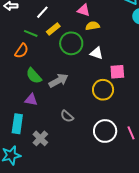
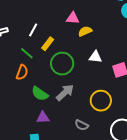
green line: (31, 33) -> (27, 53), turned 32
green circle: (71, 43) -> (62, 64), moved
yellow circle: (103, 90) -> (101, 101), moved

